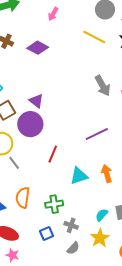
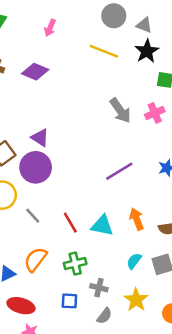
red line: (53, 154) -> (70, 223), moved, turned -48
gray line: (14, 163) -> (33, 216), moved
cyan triangle: (79, 176) -> (102, 225), turned 36
orange semicircle: (23, 198) -> (35, 259), turned 35
cyan semicircle: (102, 215) -> (134, 261), moved
blue square: (46, 233) -> (69, 301), turned 32

